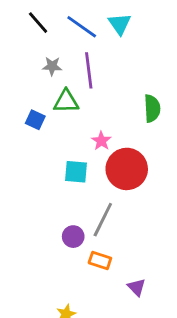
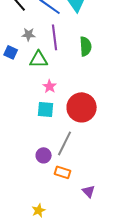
green semicircle: (152, 108) -> (86, 46), moved
blue square: (35, 120) -> (11, 52), moved
pink star: (101, 141) -> (50, 86), moved

